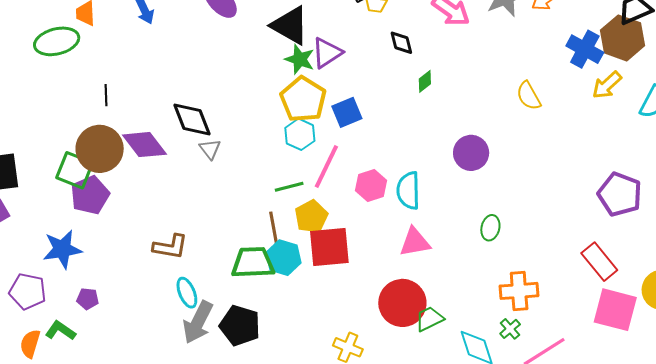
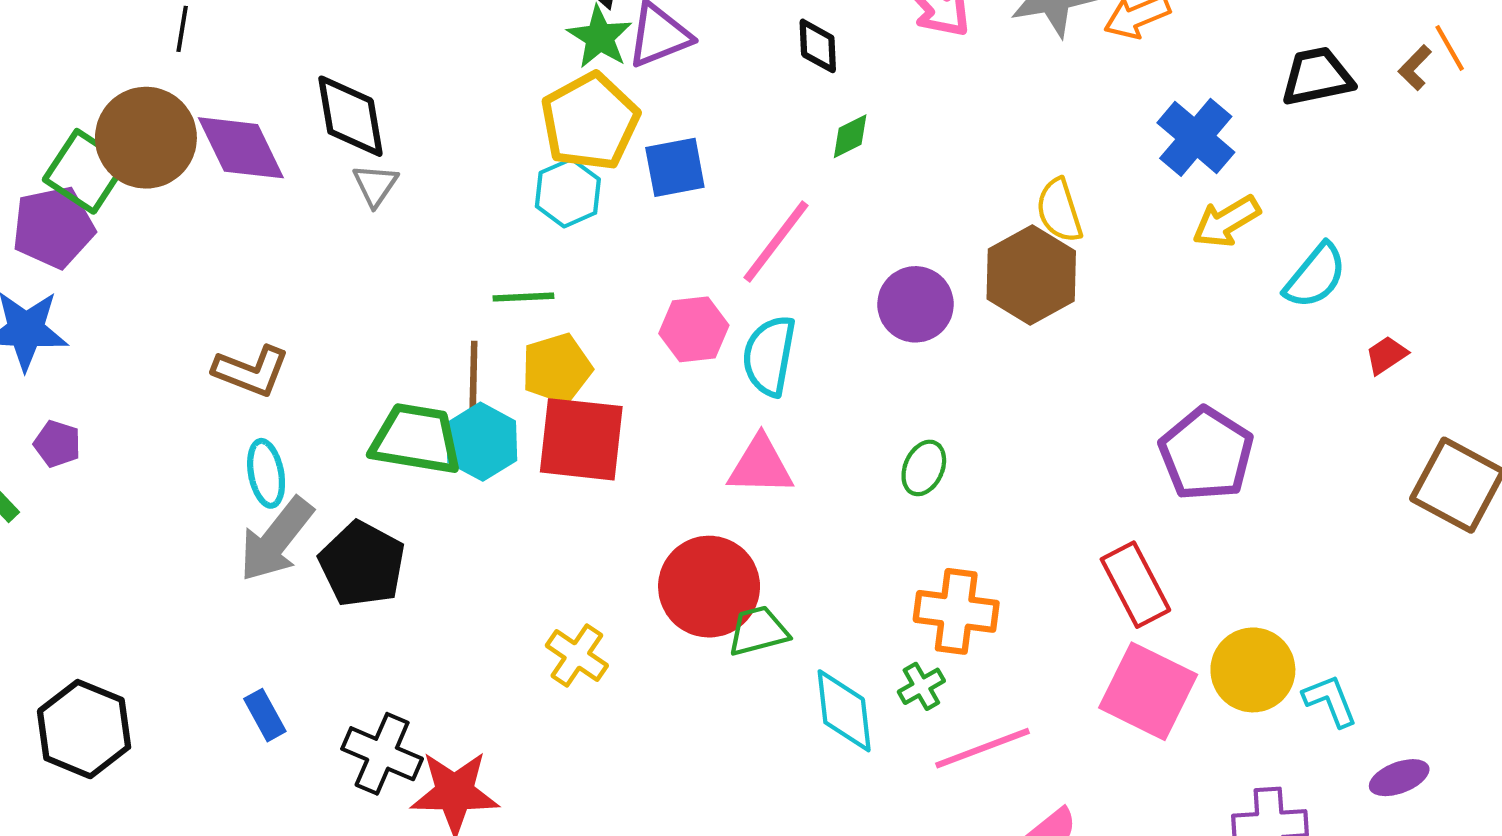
brown hexagon: (622, 38) -> (1031, 275), moved
pink line: (326, 166) -> (776, 241), moved
purple pentagon: (90, 195) -> (53, 227), moved

